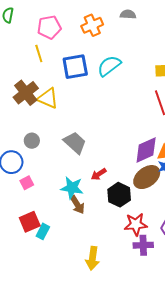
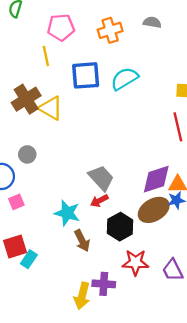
gray trapezoid: (75, 143) -> (101, 178), moved
brown arrow: (77, 205) -> (82, 241), moved
purple cross: (143, 245) -> (104, 284), moved

